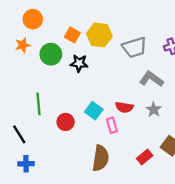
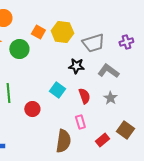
black star: (79, 63) -> (76, 66), moved
red semicircle: (124, 107) -> (84, 96), turned -119
cyan square: (94, 111) -> (57, 90), moved
pink rectangle: (112, 125) -> (80, 122), moved

